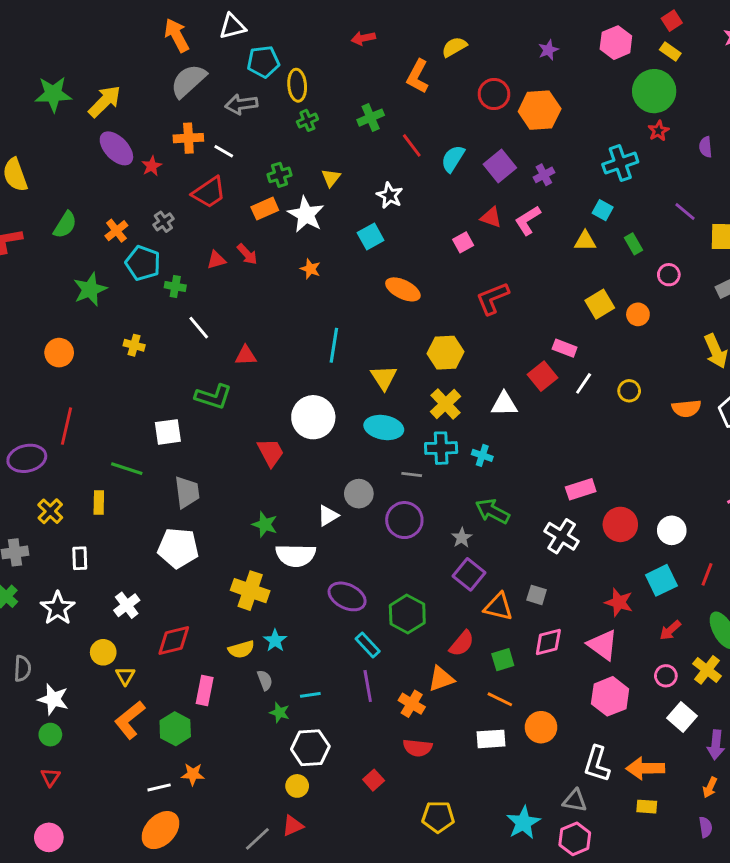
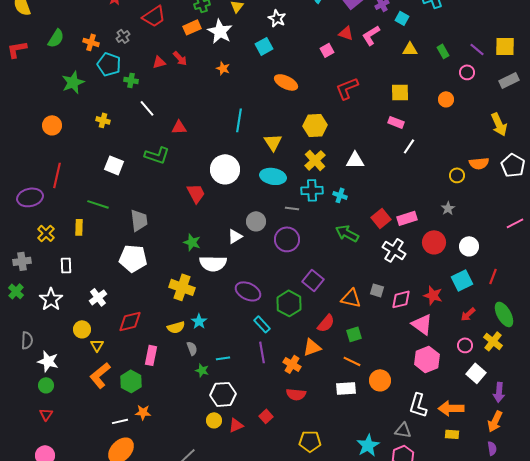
cyan square: (603, 210) -> (402, 18), moved
purple line: (685, 212) -> (477, 49), moved
orange cross: (116, 231) -> (91, 42), turned -35
yellow square: (600, 304) -> (400, 92), moved, turned 30
red square: (542, 376) -> (381, 218), moved
yellow circle: (629, 391) -> (457, 175), moved
white square: (168, 432) -> (114, 165), moved, turned 30
gray star: (462, 538) -> (448, 208), moved
purple square: (469, 574) -> (313, 280), moved
pink diamond: (548, 642) -> (401, 299), moved
orange arrow: (710, 787) -> (495, 421), size x1.5
red triangle: (293, 826) -> (236, 425), moved

